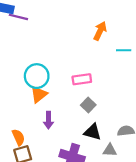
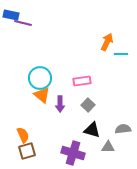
orange arrow: (100, 31) -> (107, 42), moved
orange triangle: (39, 94) -> (42, 95), turned -42
purple arrow: (48, 120) -> (60, 104), moved

